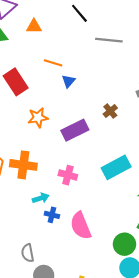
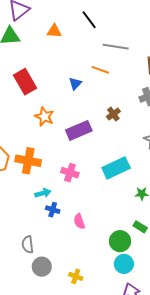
orange triangle: (34, 26) -> (54, 31), moved
orange line: (53, 63) -> (100, 70), moved
orange star: (38, 118) -> (44, 117), turned 30
pink semicircle: (81, 226) -> (79, 221), size x0.6

